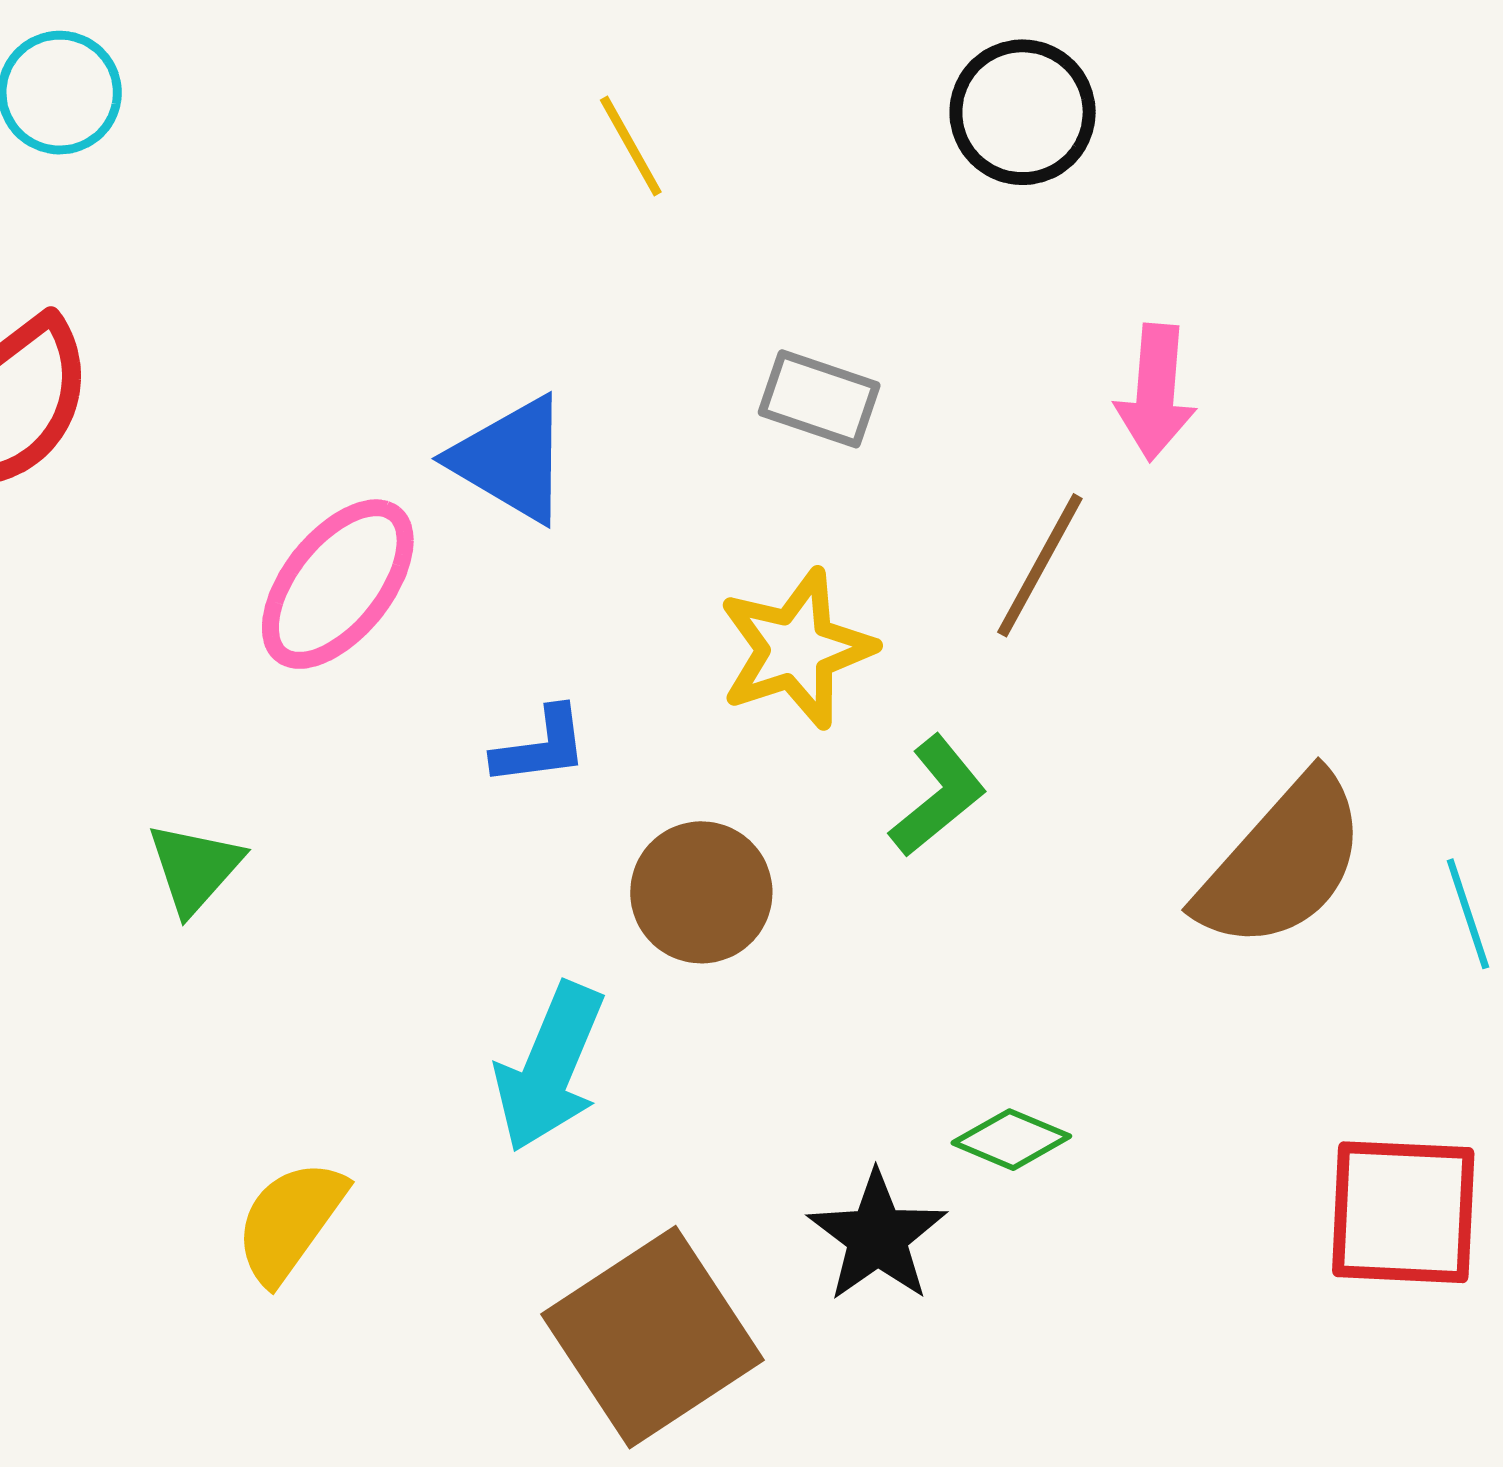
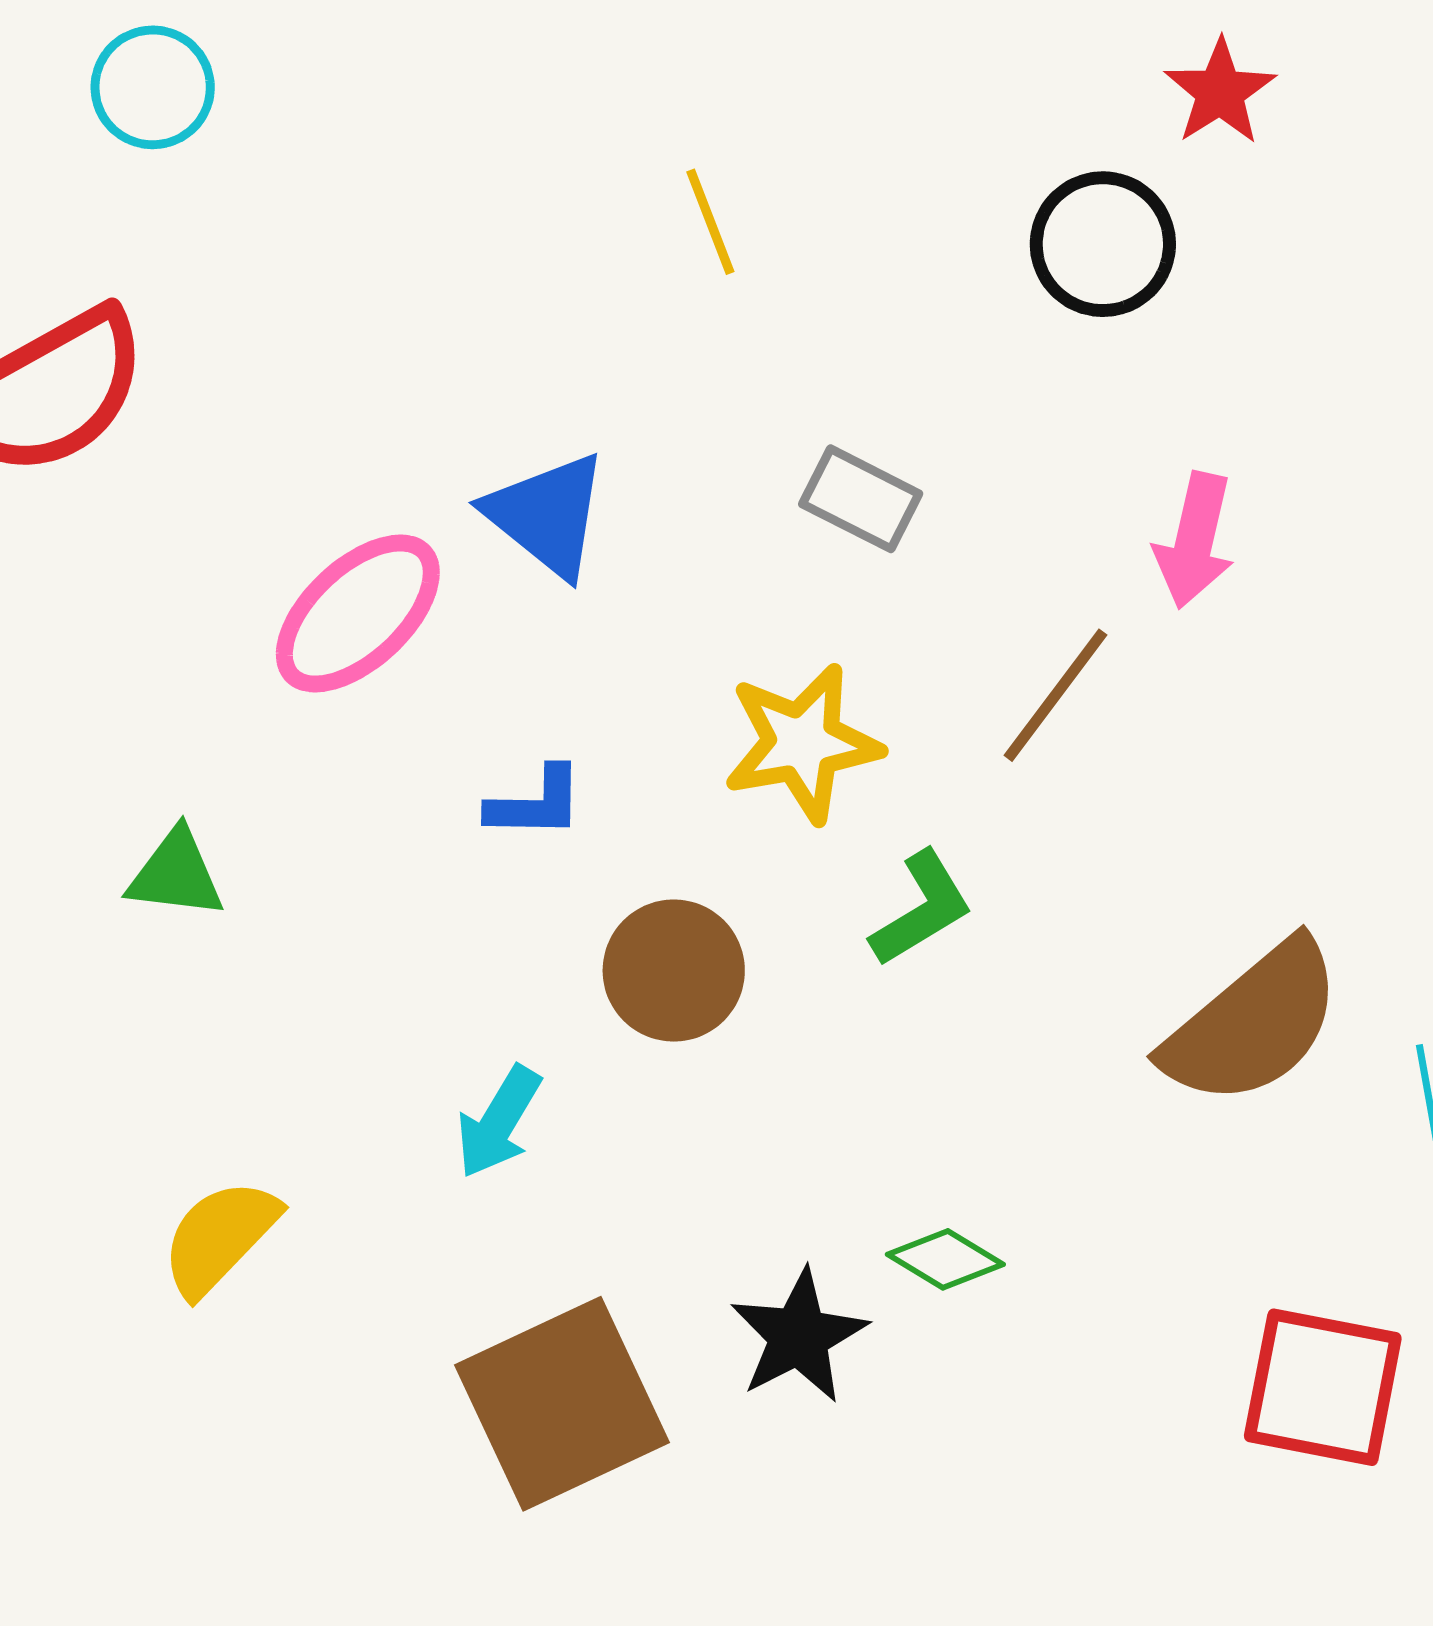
green triangle: (195, 868) -> (176, 874), turned 47
cyan arrow: (550, 1067) -> (499, 1122), size x0.7

